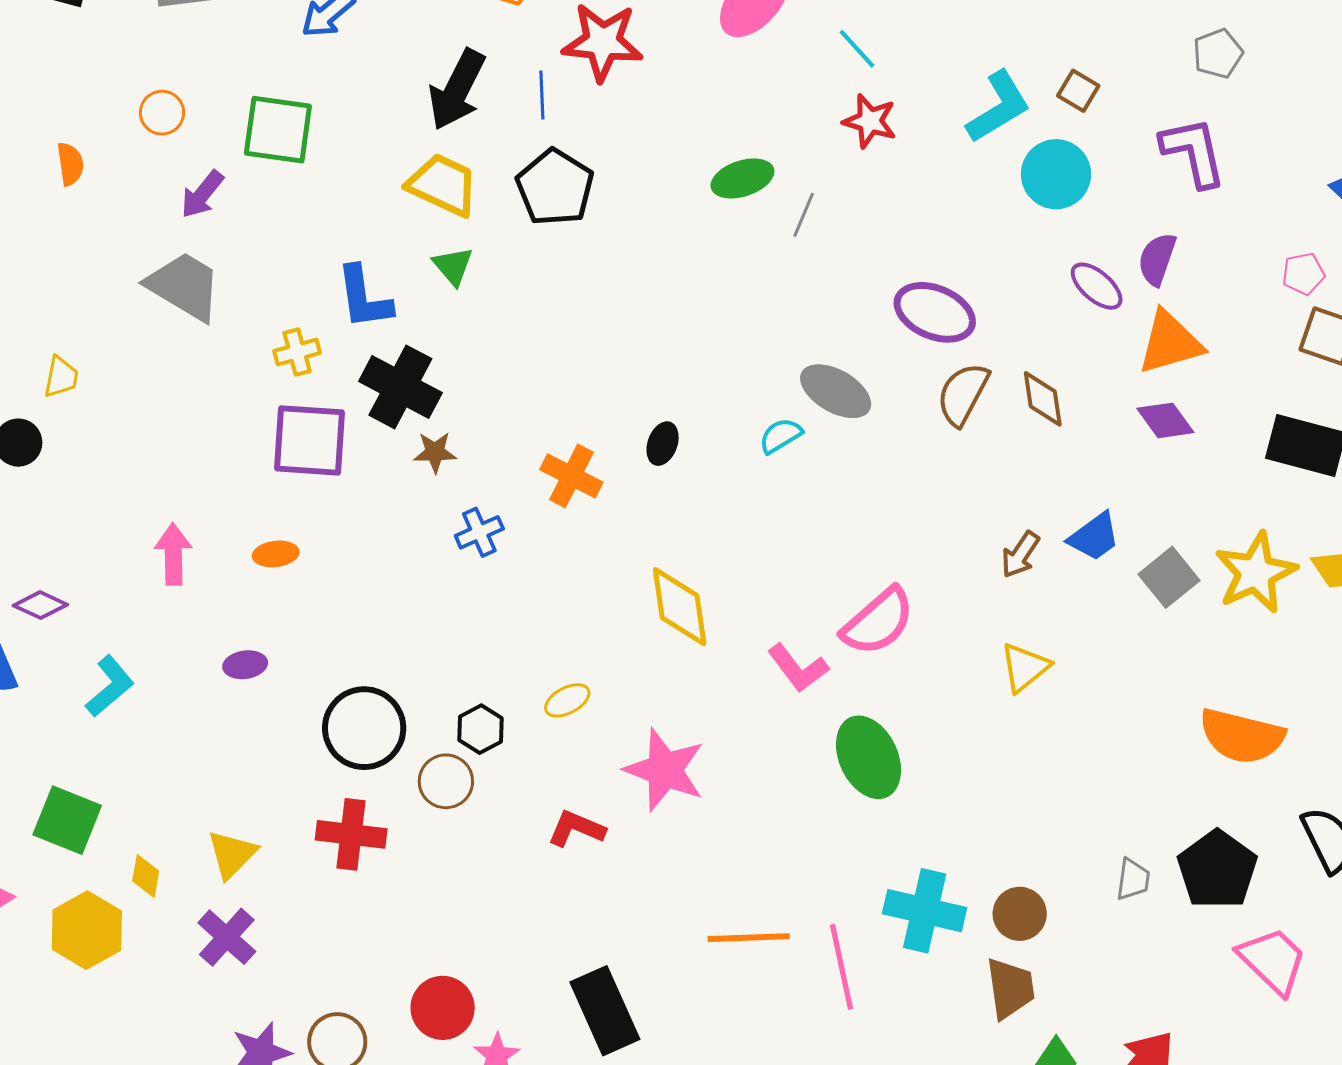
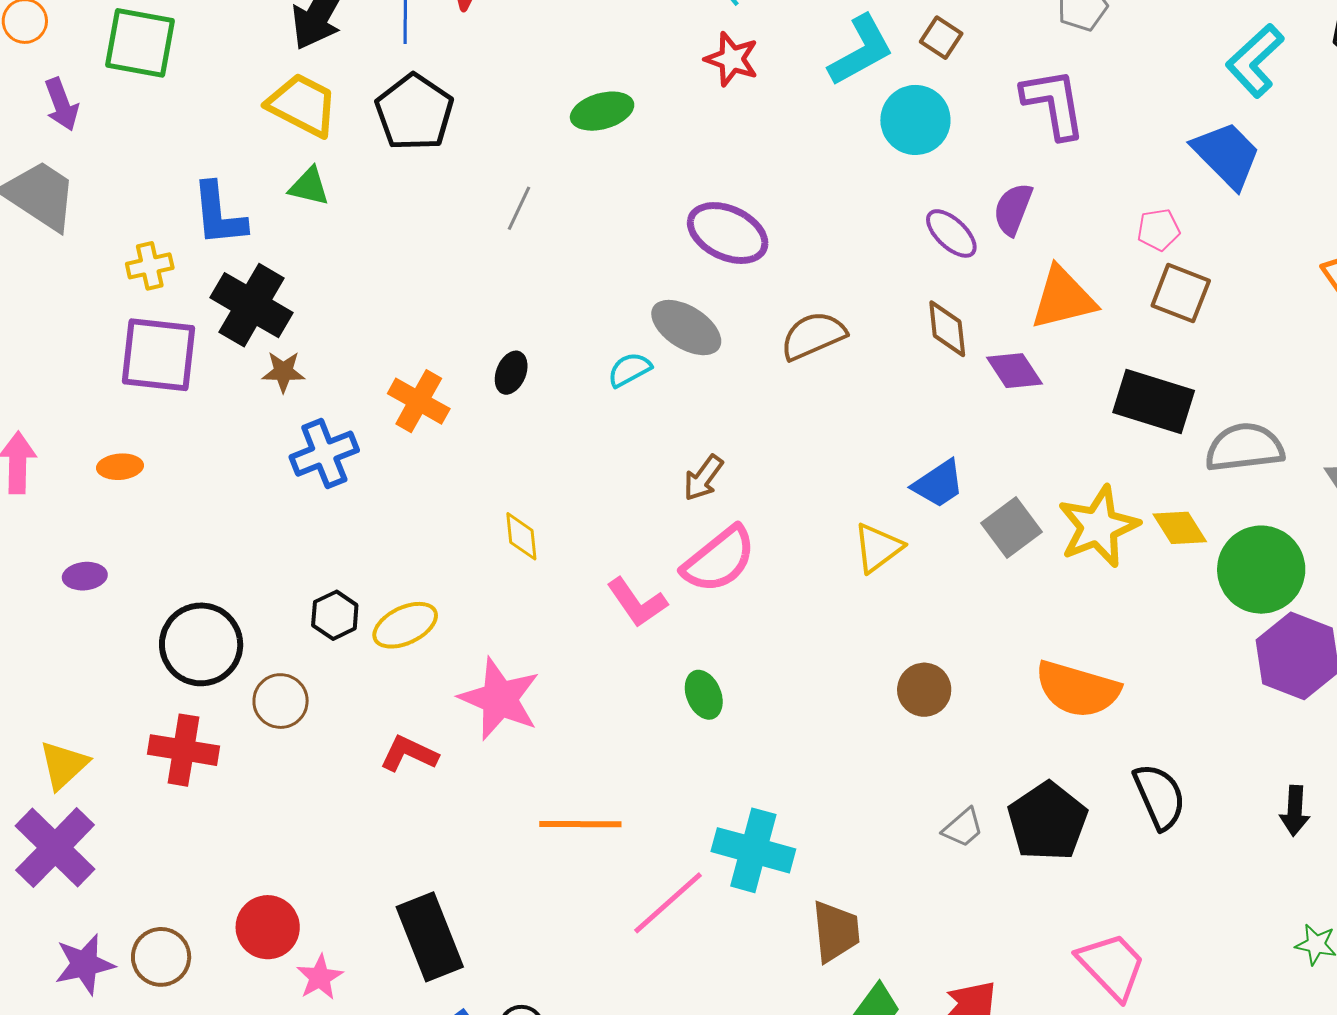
purple arrow: (202, 194) -> (62, 104), turned -62
gray line: (804, 215) -> (519, 208), moved
green triangle: (453, 266) -> (309, 186), turned -39
purple ellipse: (935, 312) -> (728, 233), moved
orange triangle: (1170, 343) -> (1063, 298), moved
brown semicircle: (963, 394) -> (813, 336), turned 36
brown diamond: (1043, 399) -> (947, 329), moved
blue cross: (479, 532) -> (324, 454), size x1.4
brown arrow: (1020, 555) -> (703, 478), moved
yellow diamond: (680, 607) -> (521, 536), size x0.6
yellow triangle: (1025, 667) -> (878, 548), moved
yellow ellipse: (567, 700) -> (405, 625), size x1.4
black hexagon: (480, 729) -> (335, 615), moved
green ellipse: (868, 757) -> (704, 695), size x0.6
gray trapezoid: (1133, 879) -> (963, 828), turned 39
brown circle: (1020, 914) -> (924, 690), moved
purple cross: (227, 937) -> (55, 848), size x1.4
orange line: (749, 938) -> (580, 824), moved
pink trapezoid: (1273, 961) -> (1112, 966), moved
pink line: (841, 967) -> (668, 903), turned 58

